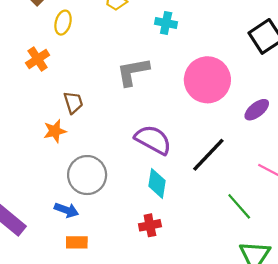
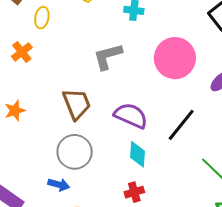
brown trapezoid: (73, 102) -> (77, 104), moved, size x1.6
orange star: (55, 131) -> (15, 111), moved

